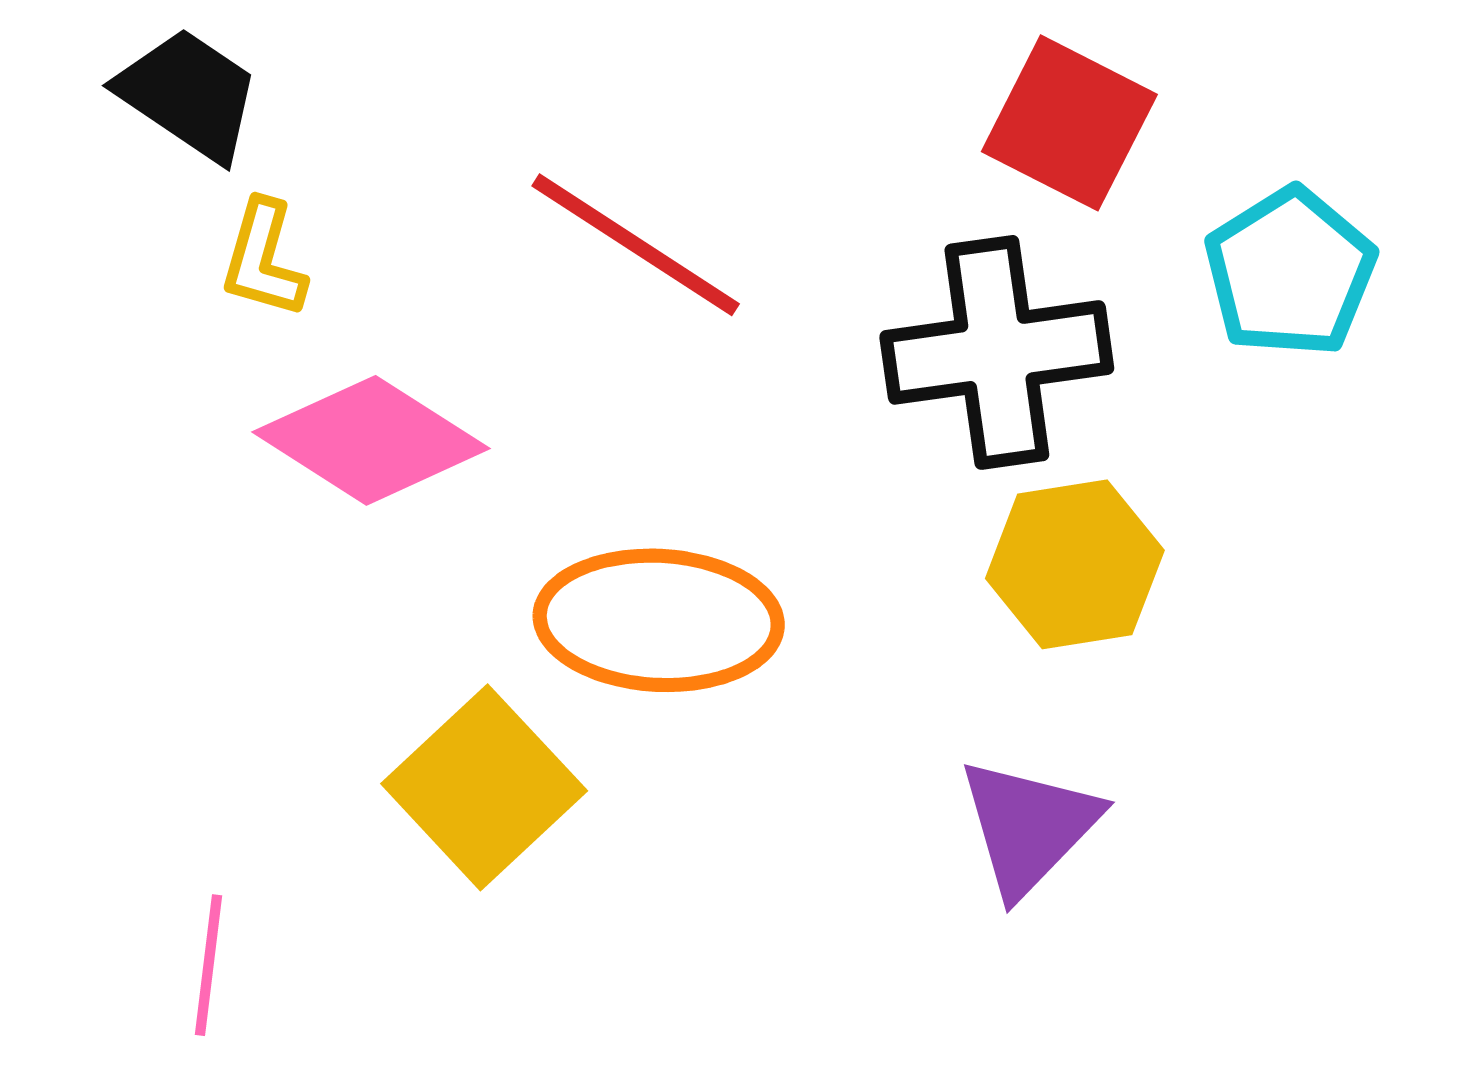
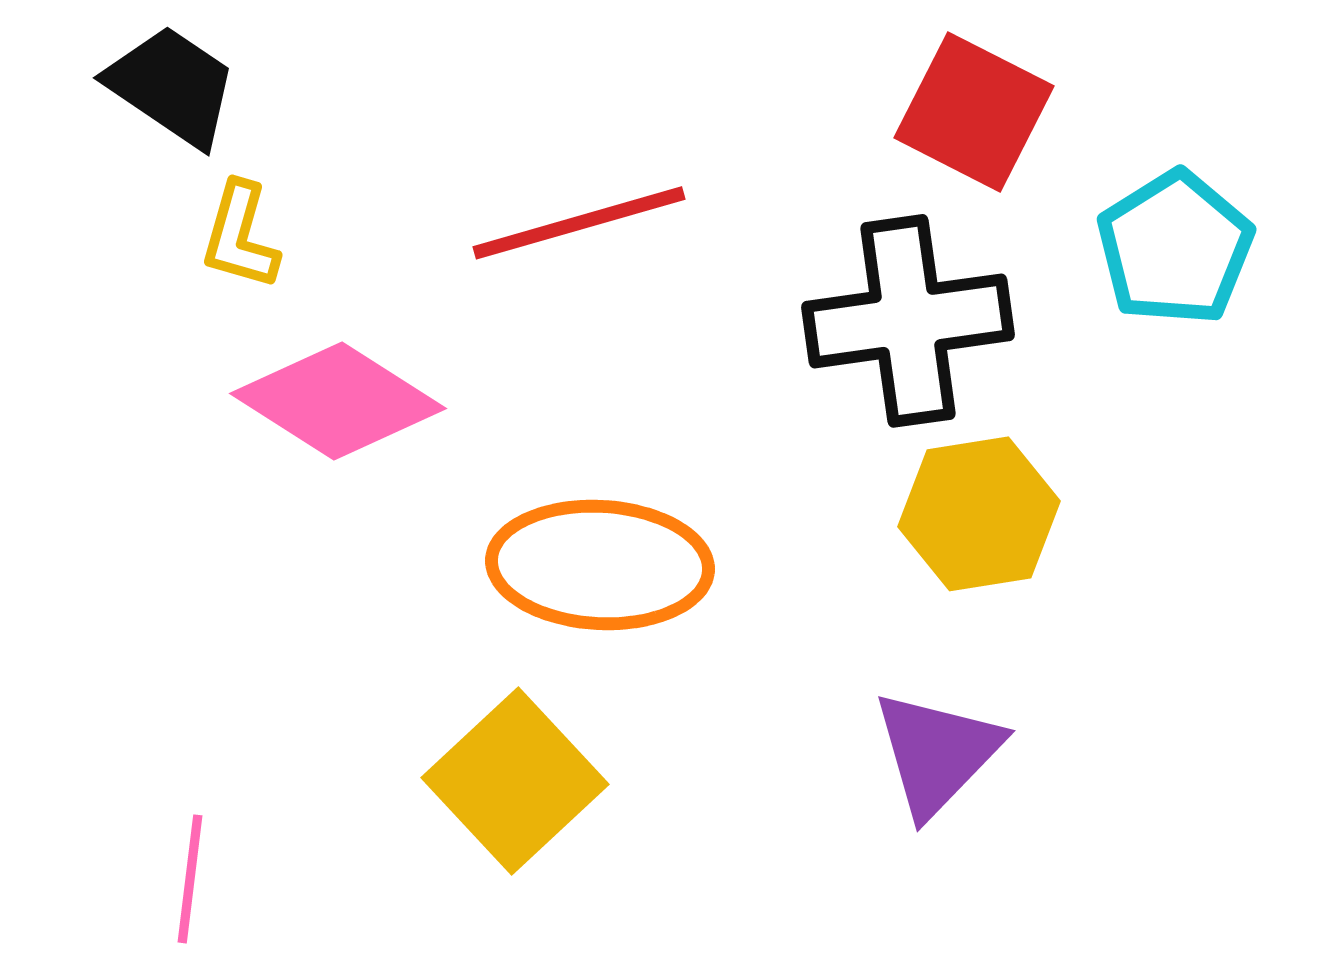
red line: (636, 245) -> (579, 223), turned -49
yellow square: (484, 787) -> (515, 781), moved

